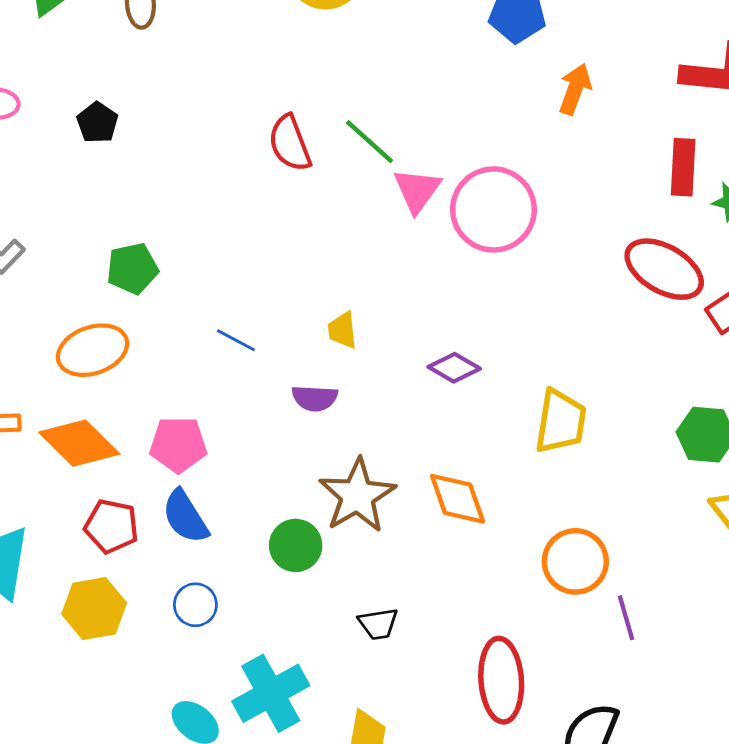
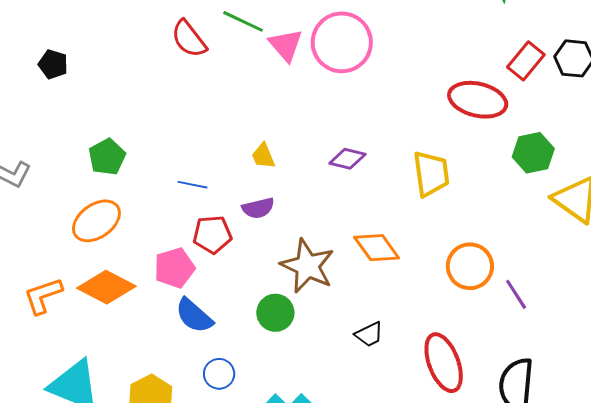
red ellipse: (664, 269) -> (478, 100), moved
red pentagon: (111, 526) -> (212, 234), moved
black trapezoid: (378, 624) -> (369, 334), moved

